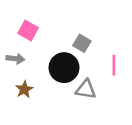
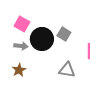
gray arrow: (15, 59) -> (21, 46), moved
black circle: (64, 68) -> (42, 39), moved

